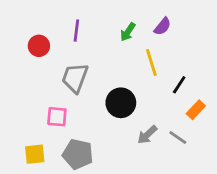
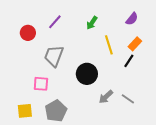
purple semicircle: (162, 26) -> (132, 19), moved
purple line: (76, 31) -> (55, 22), turned 35
orange rectangle: (196, 110) -> (135, 44), moved
gray pentagon: (78, 154) -> (56, 111), turned 30

